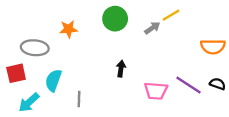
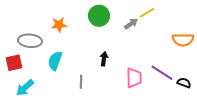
cyan semicircle: (53, 80) -> (55, 61), moved
black semicircle: (218, 84) -> (184, 83), moved
pink trapezoid: (156, 91) -> (134, 78), turned -95
gray line: (79, 99) -> (81, 82), moved

